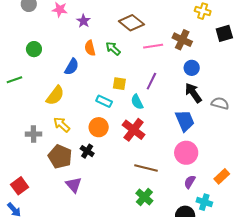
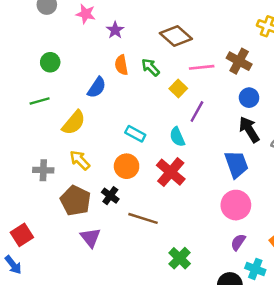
green line: (14, 80) -> (40, 101), moved
yellow square: (119, 84) -> (178, 88), moved, turned 32
brown line: (146, 168) -> (143, 218), moved

